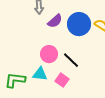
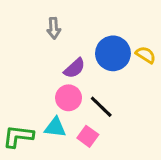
purple semicircle: (55, 21) -> (74, 68), moved

